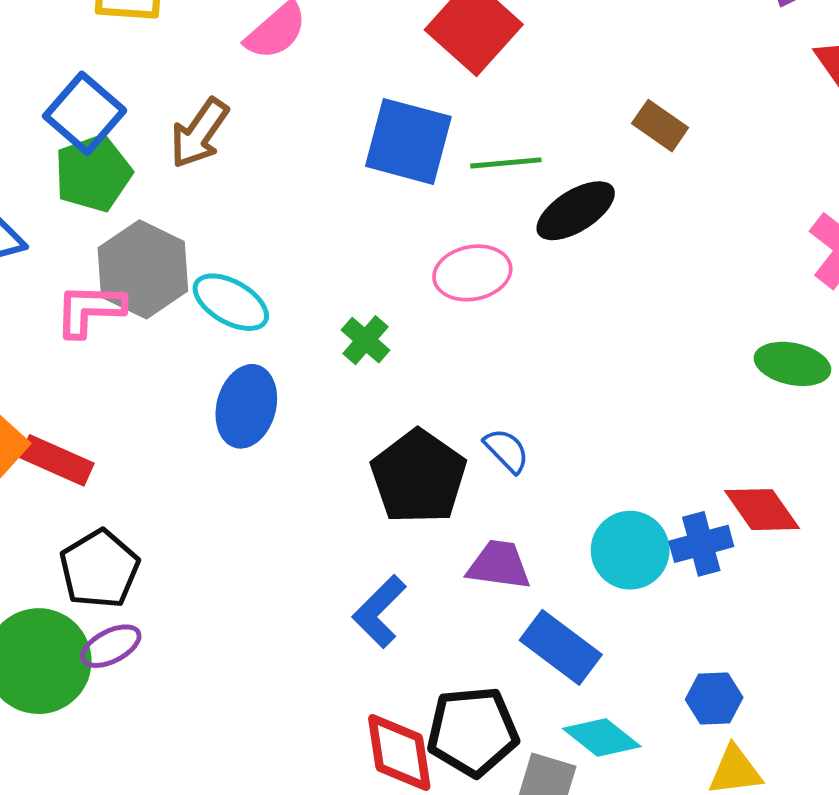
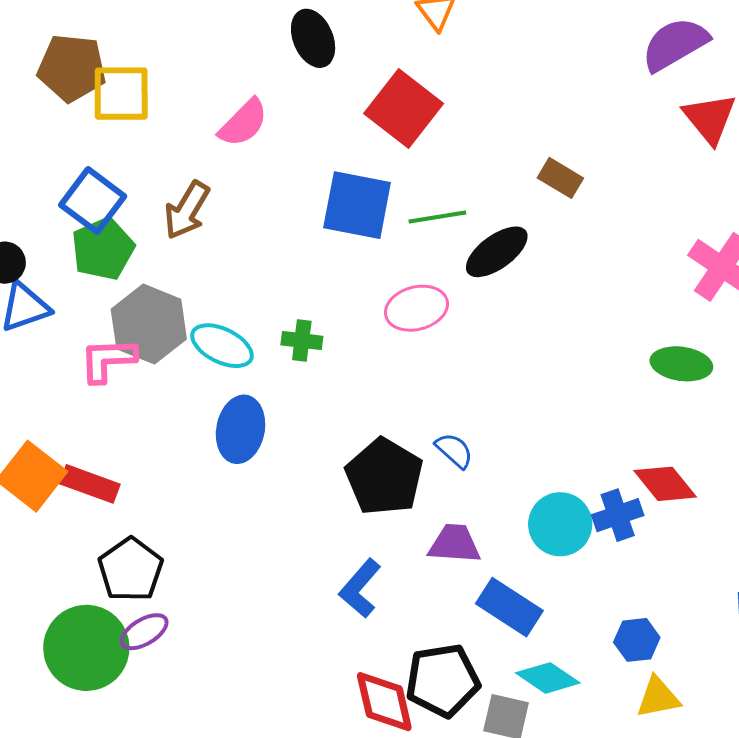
green cross: (366, 340) -> (302, 341), moved, turned -30

